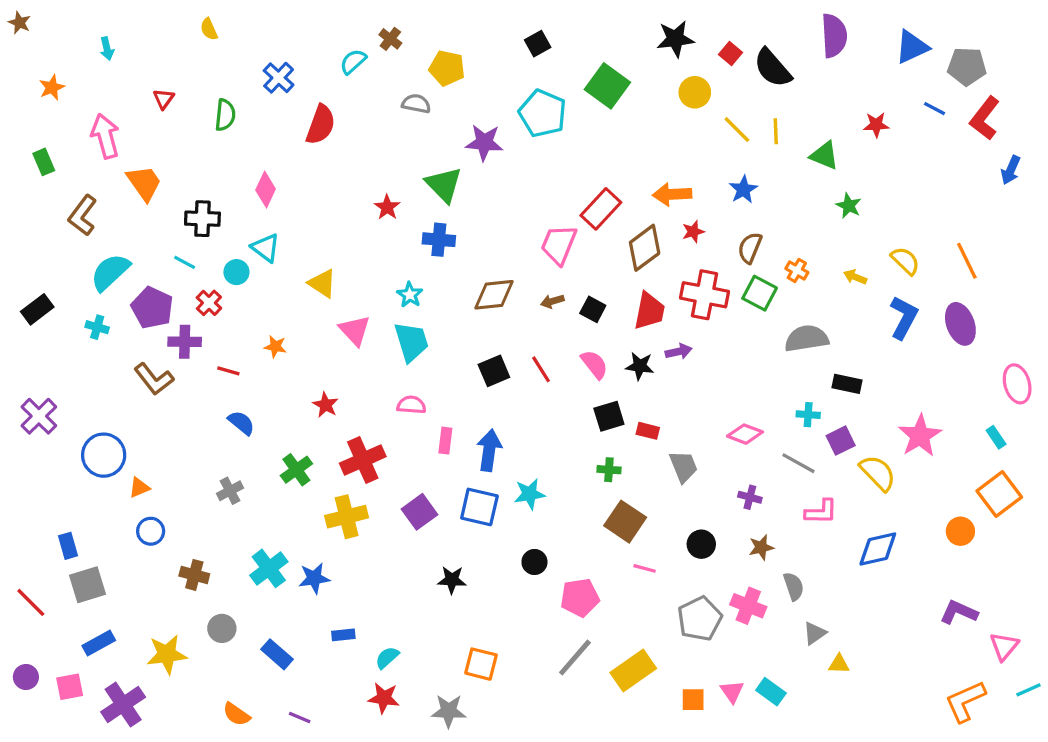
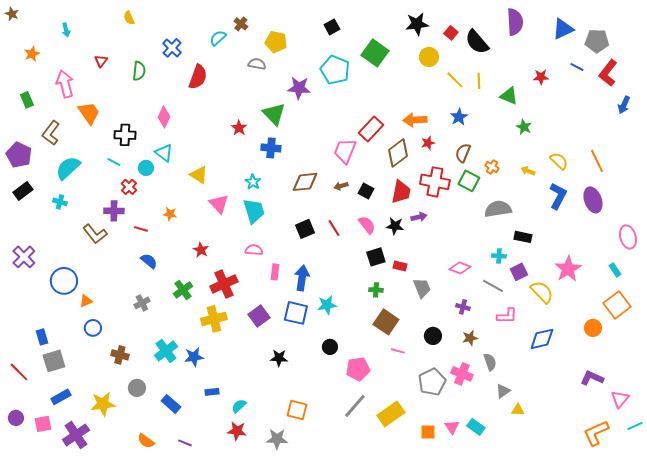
purple pentagon: (152, 308) -> (19, 155), moved

